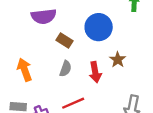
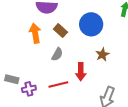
orange arrow: (25, 70) -> (35, 33), moved
red arrow: (95, 72) -> (81, 72), moved

